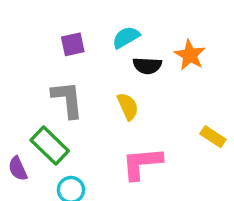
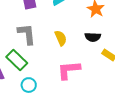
black semicircle: (147, 66) -> (93, 37), moved

